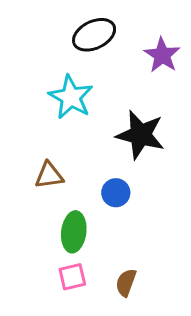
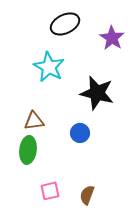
green ellipse: (74, 232) -> (28, 150), moved

